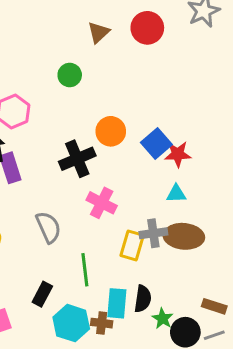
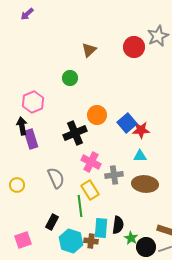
red circle: (147, 28) -> (134, 47), moved
gray cross: (153, 233) -> (114, 175), moved
yellow rectangle: (132, 245) -> (90, 190), moved, turned -48

